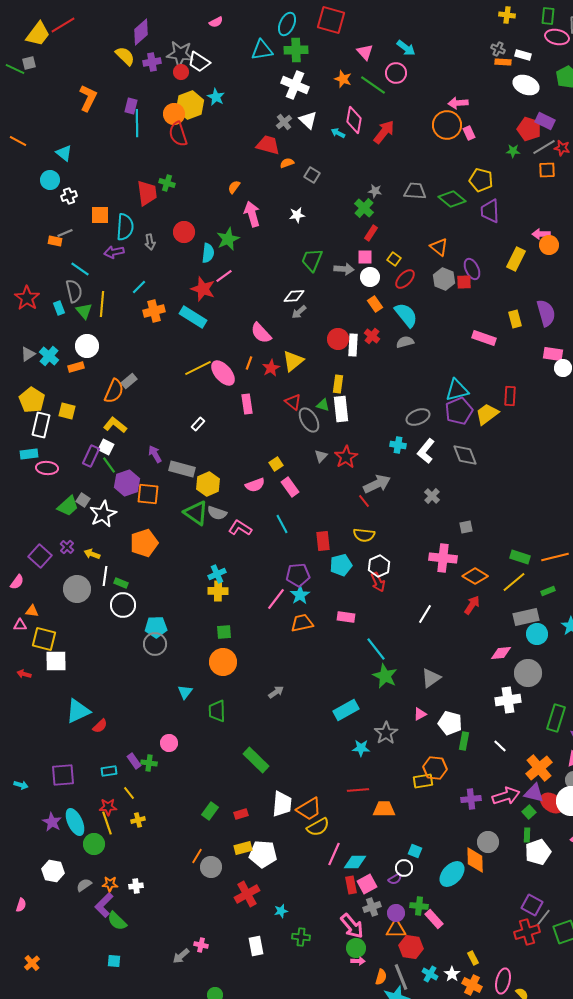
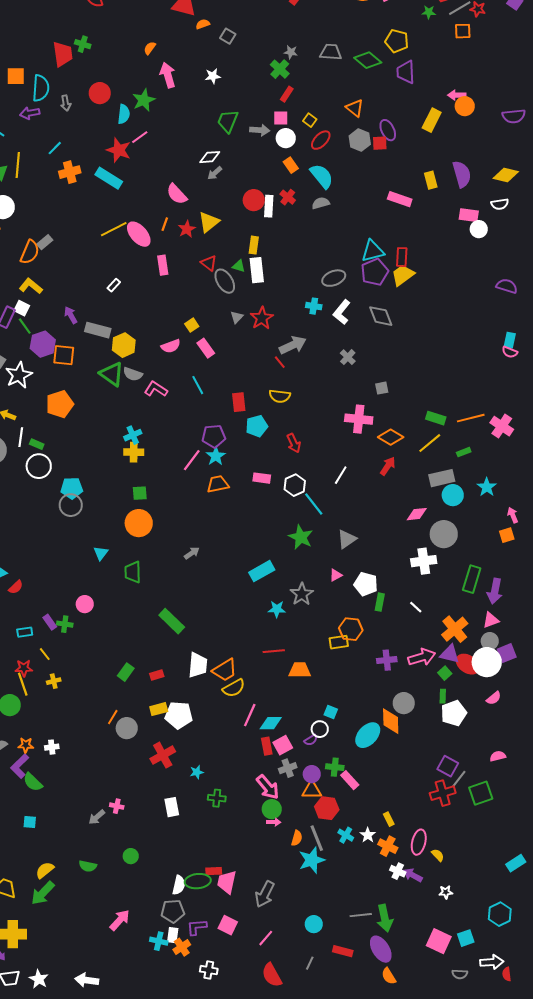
red rectangle: (510, 396) -> (402, 257), moved
white hexagon: (379, 566) -> (295, 485), moved
cyan line: (376, 649) -> (314, 504), moved

